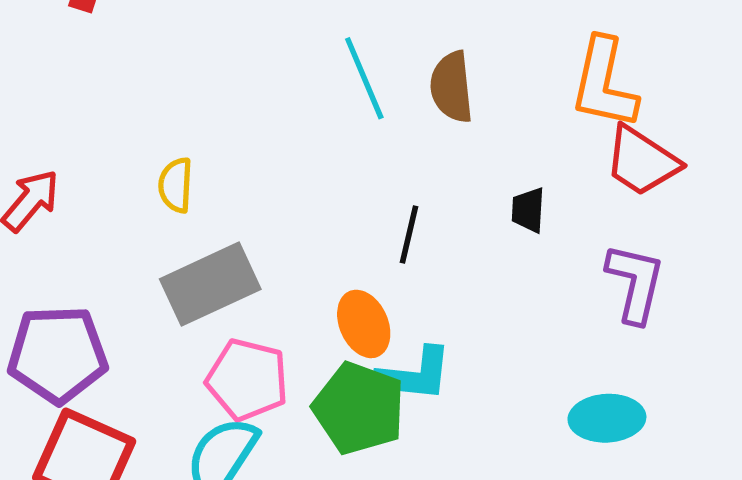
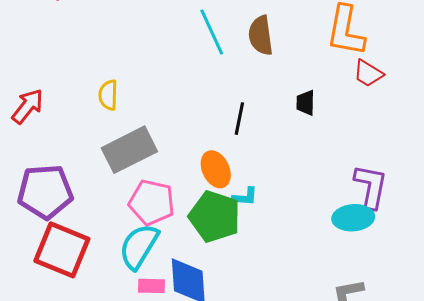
red trapezoid: (642, 161) -> (368, 73), size x0.7
purple L-shape: (635, 283) -> (371, 186), moved
cyan L-shape: (414, 375) -> (245, 197), size x0.6

